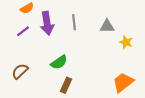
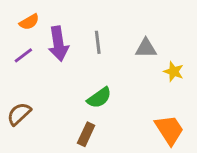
green semicircle: (59, 62) -> (99, 98), moved
orange trapezoid: (123, 82) -> (169, 130), turned 95

